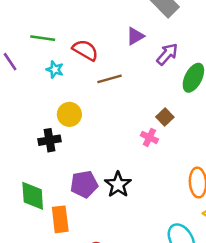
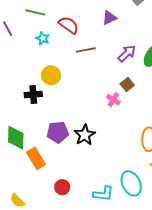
purple arrow: (167, 54) -> (127, 53), moved
orange rectangle: (60, 219) -> (36, 158), turned -30

